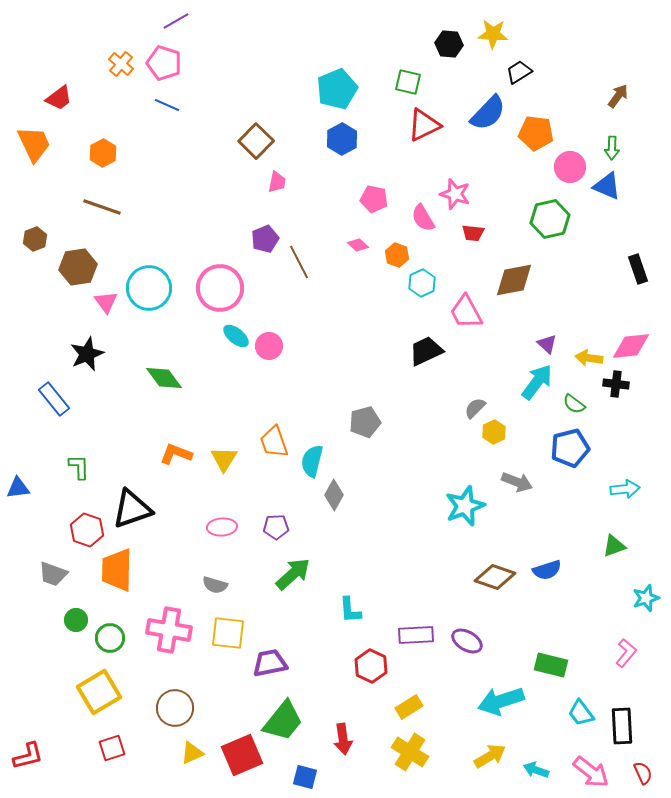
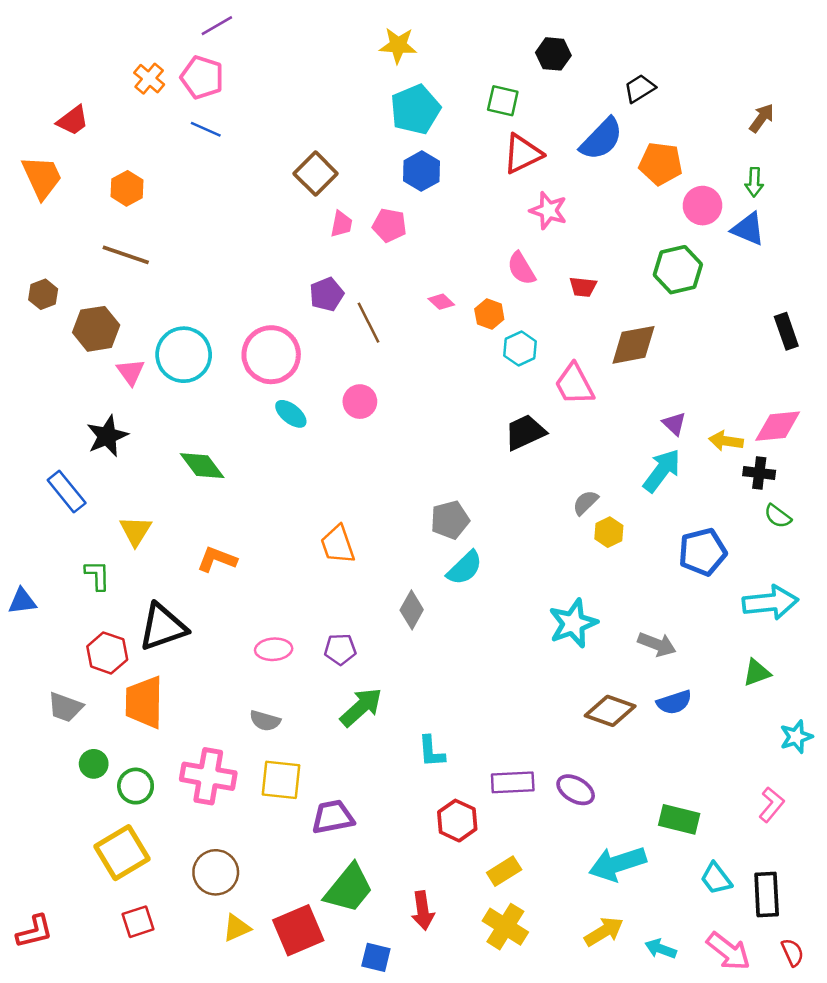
yellow star: (493, 34) -> (398, 45), moved
pink star: (455, 194) -> (548, 210), moved
pink pentagon: (374, 199) -> (389, 225), moved
pink circle: (269, 346) -> (360, 402), moved
green semicircle: (574, 404) -> (778, 516), moved
yellow triangle: (224, 459) -> (136, 531), moved
cyan semicircle: (312, 461) -> (465, 568), moved, turned -148
gray arrow: (517, 482) -> (657, 644), moved
cyan arrow: (625, 489) -> (770, 602), size x1.5

